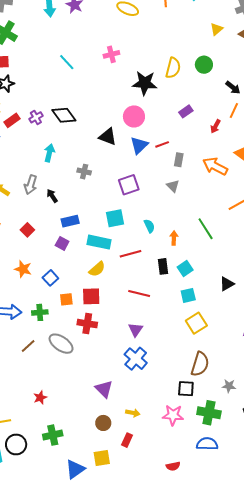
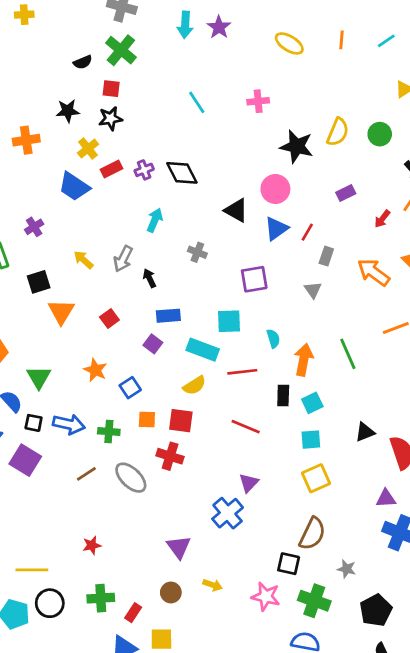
red line: (162, 144) -> (307, 232), turned -48
orange arrow: (174, 238) -> (304, 360), size x1.6
purple triangle: (136, 330) -> (249, 483), moved
red rectangle: (127, 440) -> (133, 613), moved

